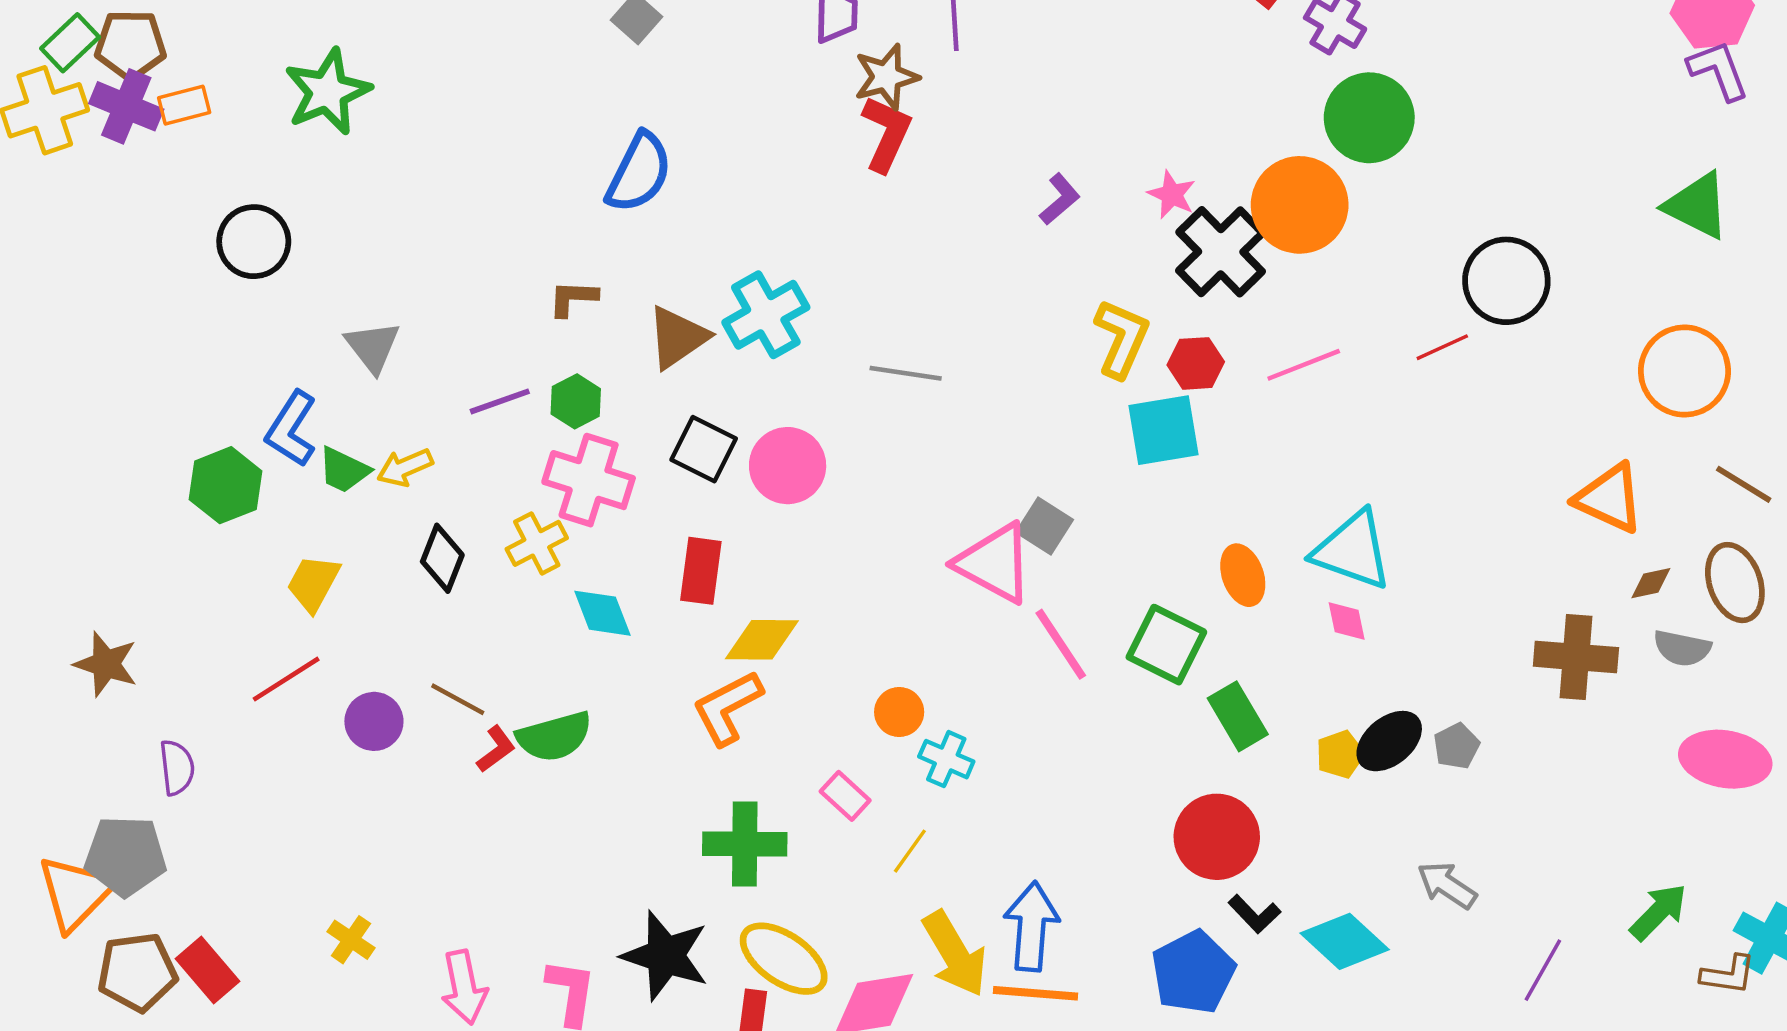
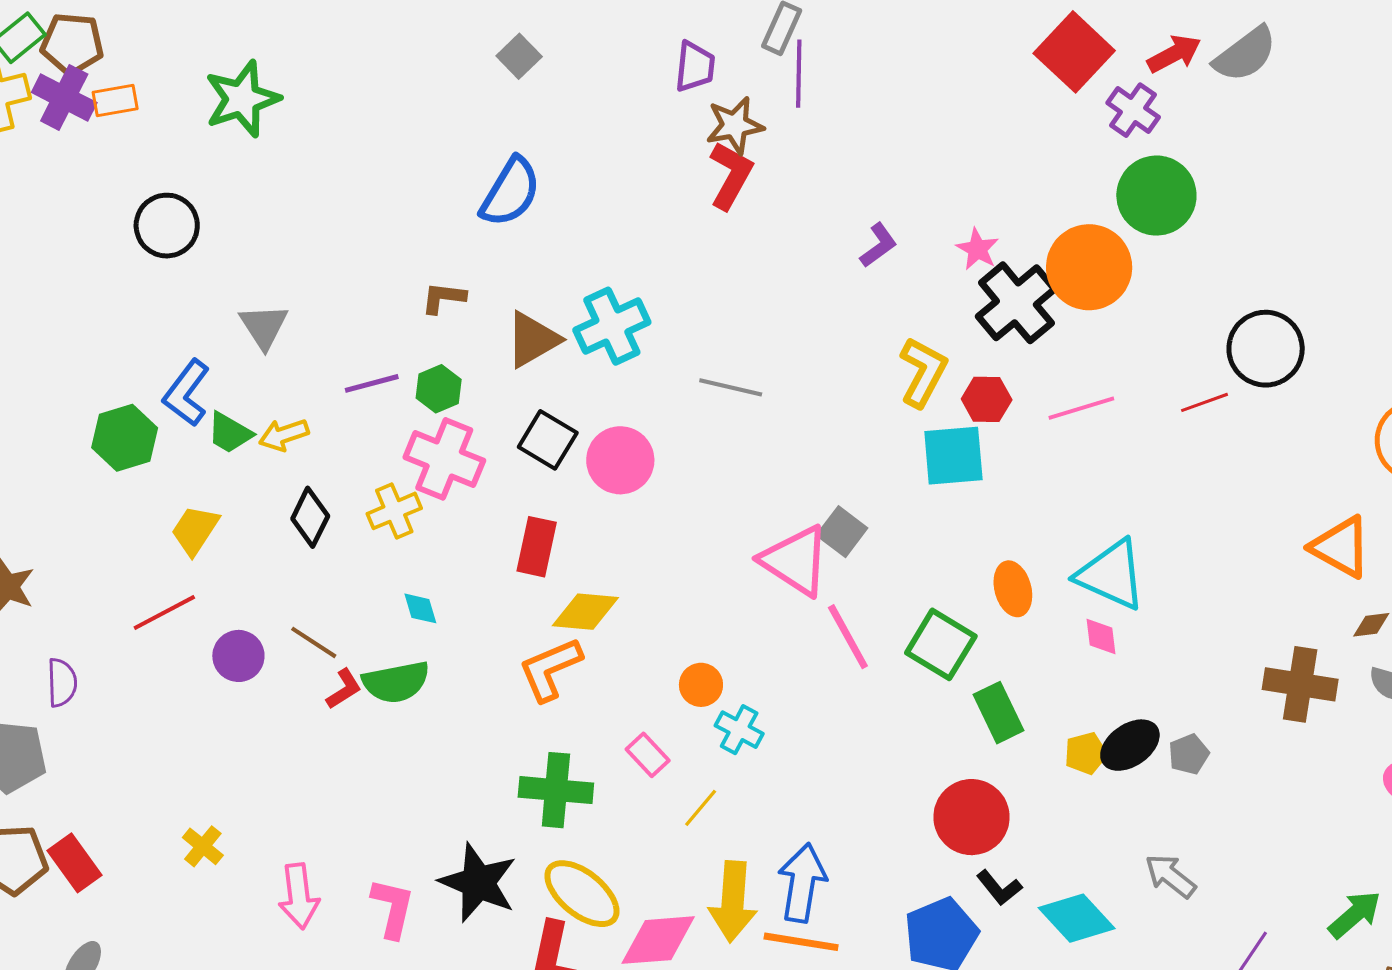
cyan diamond: (602, 613) -> (420, 608), moved, size x0.7
yellow arrow: (955, 954) -> (733, 902), turned 30

